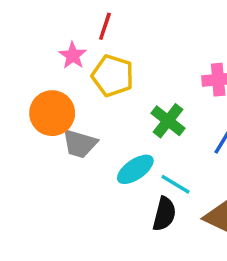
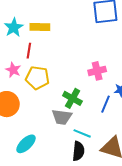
gray trapezoid: (80, 144) -> (62, 117), moved
cyan ellipse: (135, 169) -> (26, 144), moved

